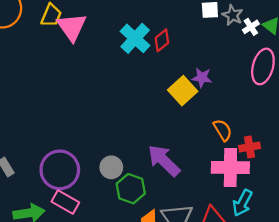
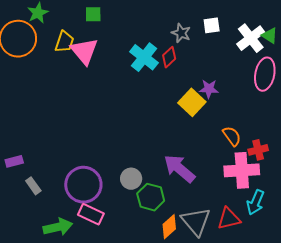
gray star: (233, 15) -> (181, 33), moved
white cross: (251, 27) -> (251, 38), size x1.8

